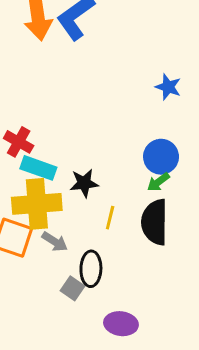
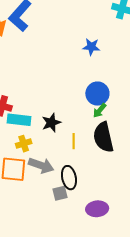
yellow cross: (37, 204) -> (24, 144), size x0.5
gray arrow: (55, 242) -> (41, 165), size x1.4
gray square: (73, 288) -> (60, 193), turned -35

